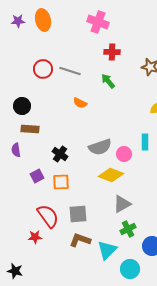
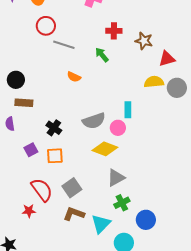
red cross: (112, 52) -> (114, 31), moved
red circle: (43, 69) -> (46, 26), moved
cyan rectangle: (145, 142) -> (128, 110), moved
gray square: (78, 214) -> (72, 188), turned -30

